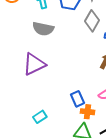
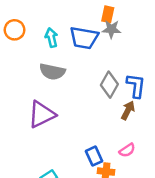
gray diamond: (92, 21) -> (109, 85), moved

